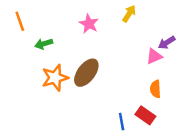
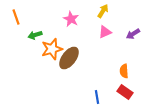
pink triangle: (154, 56) -> (105, 32), moved
orange star: (55, 78) -> (52, 49), moved
red rectangle: (145, 115) -> (125, 92), moved

